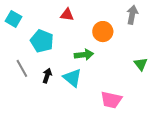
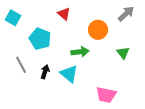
red triangle: (67, 15) -> (64, 14), turned 32
gray arrow: (132, 15) -> (126, 14), turned 36
green triangle: (141, 64) -> (123, 53), moved

